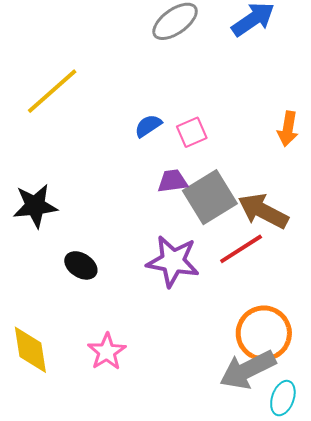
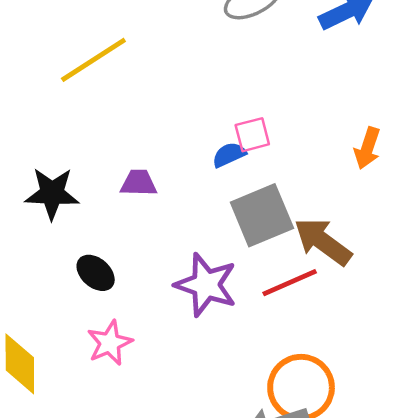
blue semicircle: (148, 126) -> (229, 155), moved
purple trapezoid: (173, 181) -> (139, 183), moved
pink star: (107, 352) -> (110, 343), moved

